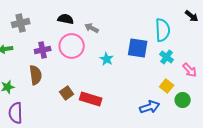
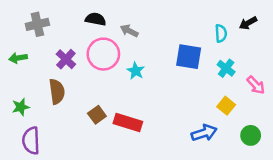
black arrow: (192, 16) -> (248, 23), moved, turned 112
cyan semicircle: (163, 30) -> (221, 33), size x0.6
purple cross: (43, 50) -> (66, 59), turned -35
cyan star: (107, 59) -> (136, 71), moved
green circle: (183, 100) -> (251, 135), moved

